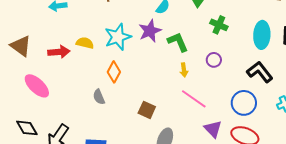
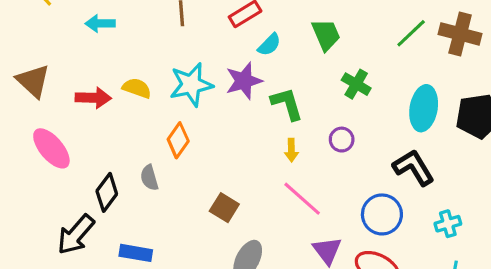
black diamond: (27, 128) -> (107, 192), moved, turned 60

